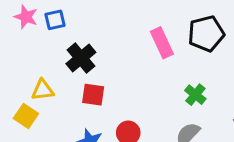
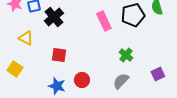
black cross: (81, 58) -> (54, 17), moved
yellow triangle: (43, 90) -> (26, 38), moved, turned 35

